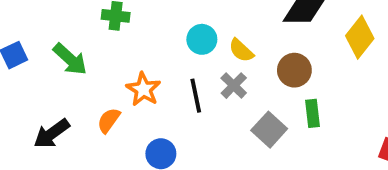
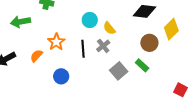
green arrow: (70, 59) -> (21, 22), turned 120
brown circle: (294, 70) -> (149, 43), moved
green rectangle: (313, 113) -> (142, 65), turned -48

